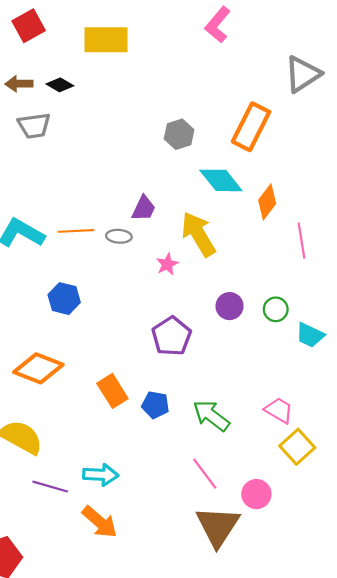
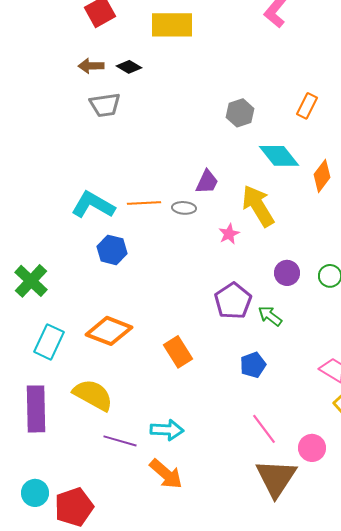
orange rectangle: (251, 127) -> (307, 106), size x0.6
blue hexagon: (64, 299) -> (112, 250), moved
blue pentagon: (155, 405) -> (253, 365), moved, turned -30
green arrow: (211, 416) -> (270, 316), moved, size x0.7

